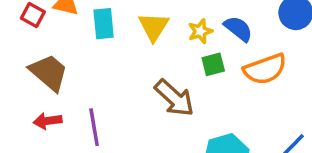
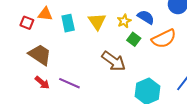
green square: (213, 64) -> (134, 39), turned -32
red arrow: (48, 121) -> (42, 83), turned -126
purple line: (94, 127) -> (69, 83), turned -50

